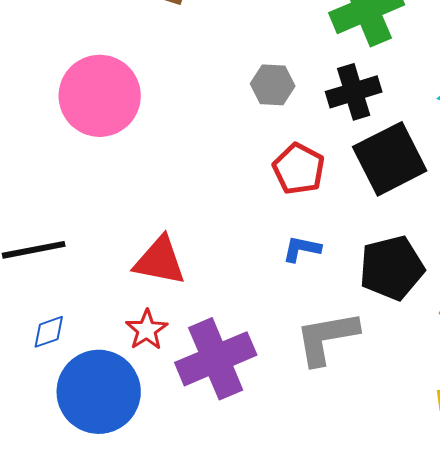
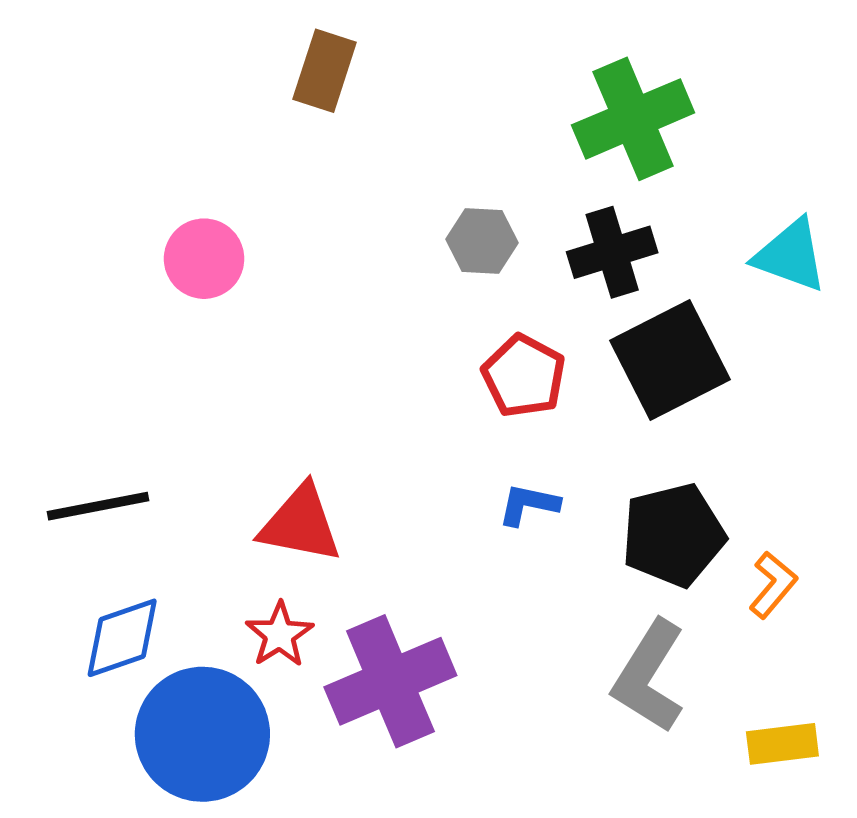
pink circle: (100, 96) -> (204, 259), size x0.6
blue diamond: (49, 332) -> (122, 638), size x1.5
gray L-shape: (327, 338) -> (649, 676), moved, turned -48

